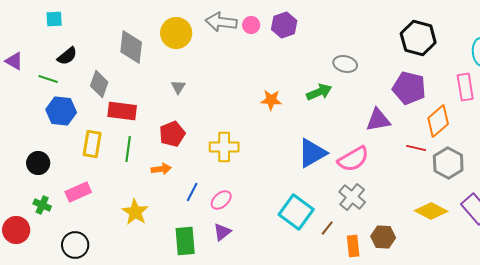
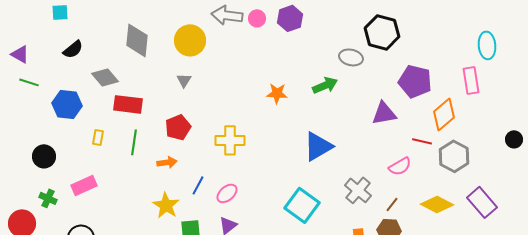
yellow circle: (176, 33) -> (190, 40), moved
black hexagon: (418, 38) -> (382, 32), moved
green line: (48, 79) -> (29, 82), moved
gray diamond: (99, 84) -> (105, 77), turned -60
yellow rectangle: (92, 144) -> (98, 137), size x0.6
pink semicircle: (353, 159) -> (400, 166), moved, size x0.7
yellow star: (135, 212) -> (166, 205), moved
brown line: (327, 228) -> (392, 204), moved

